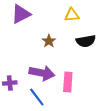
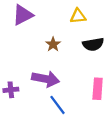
pink rectangle: (68, 82) -> (98, 89), moved
blue line: (37, 97) -> (57, 105), moved

